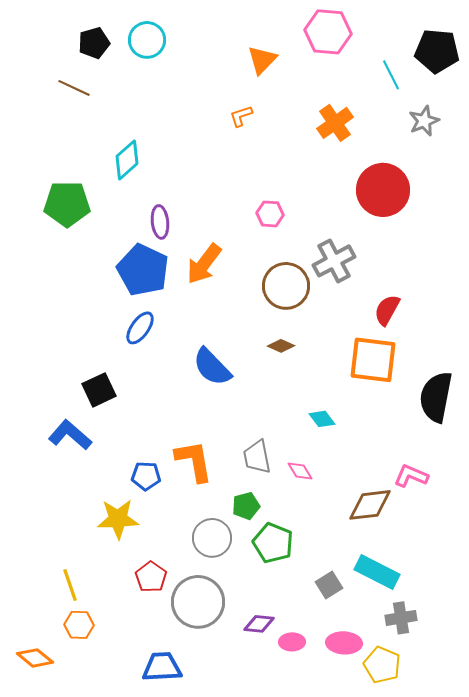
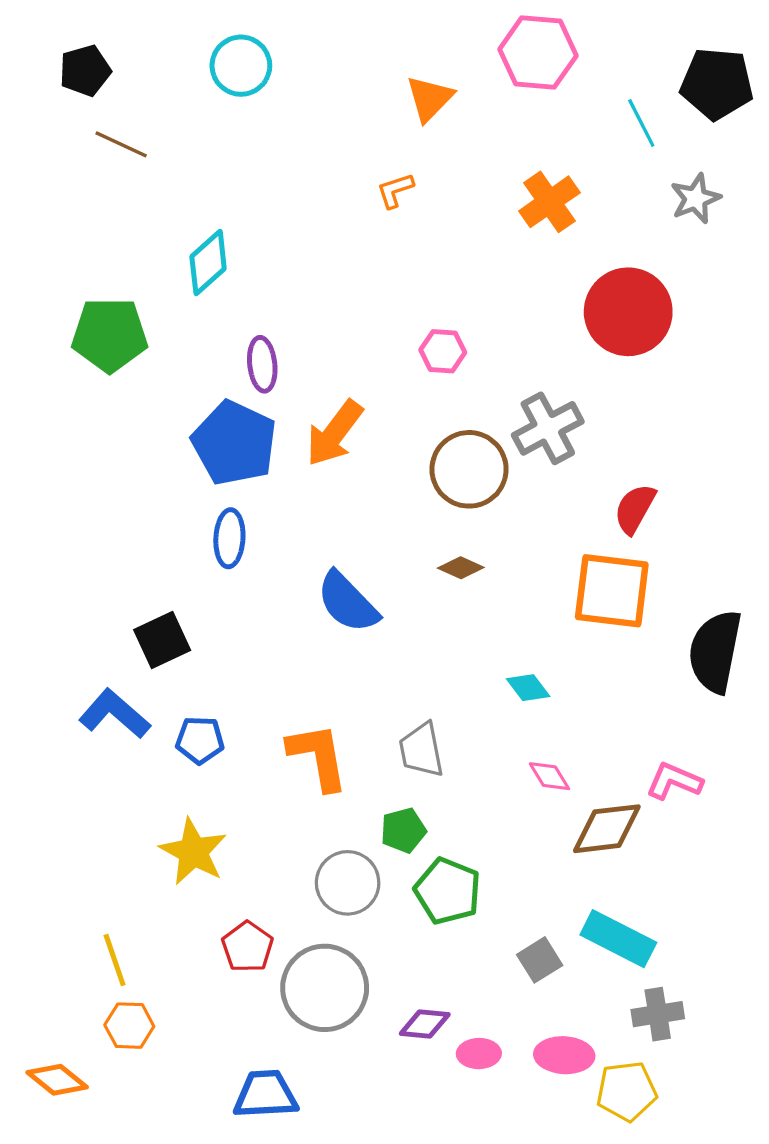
black pentagon: (94, 43) -> (85, 71), moved
blue ellipse: (140, 328) -> (229, 538), turned -32
pink diamond: (300, 471) -> (549, 776), moved
blue pentagon: (146, 476) -> (200, 740), moved
yellow star: (118, 519) -> (193, 852), turned 30
yellow pentagon: (382, 665) -> (627, 1091), turned -30

